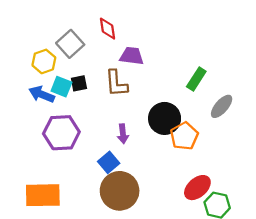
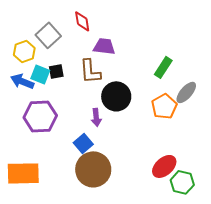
black circle: (165, 118) -> (116, 96), moved
orange pentagon: (184, 136) -> (164, 106), moved

